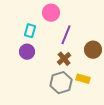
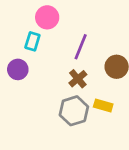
pink circle: (51, 13) -> (47, 17), moved
purple circle: (27, 52) -> (18, 69), moved

